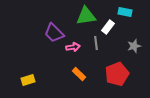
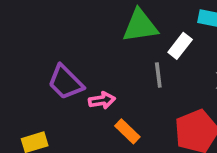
purple trapezoid: (54, 33) -> (66, 82), moved
pink arrow: (73, 47) -> (102, 100), moved

